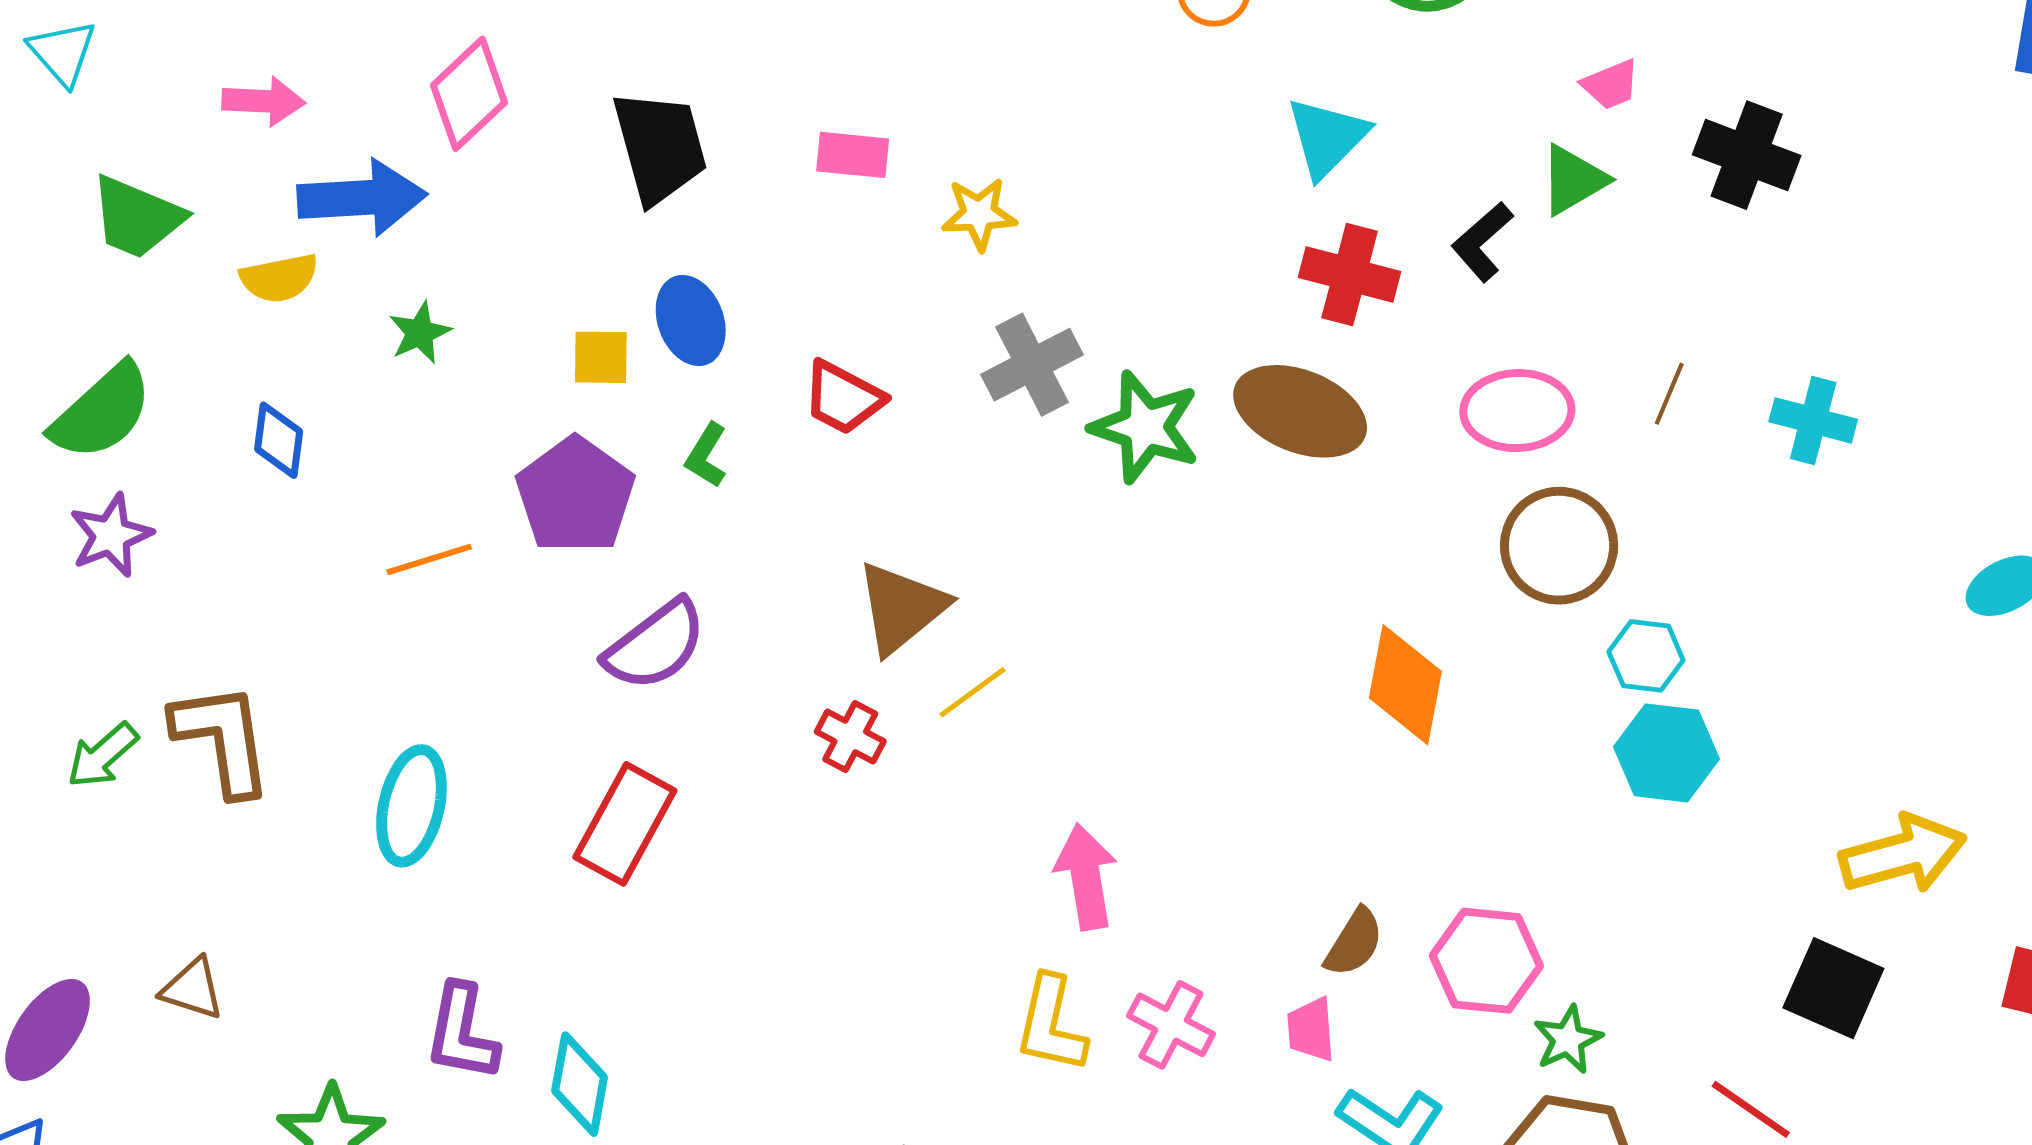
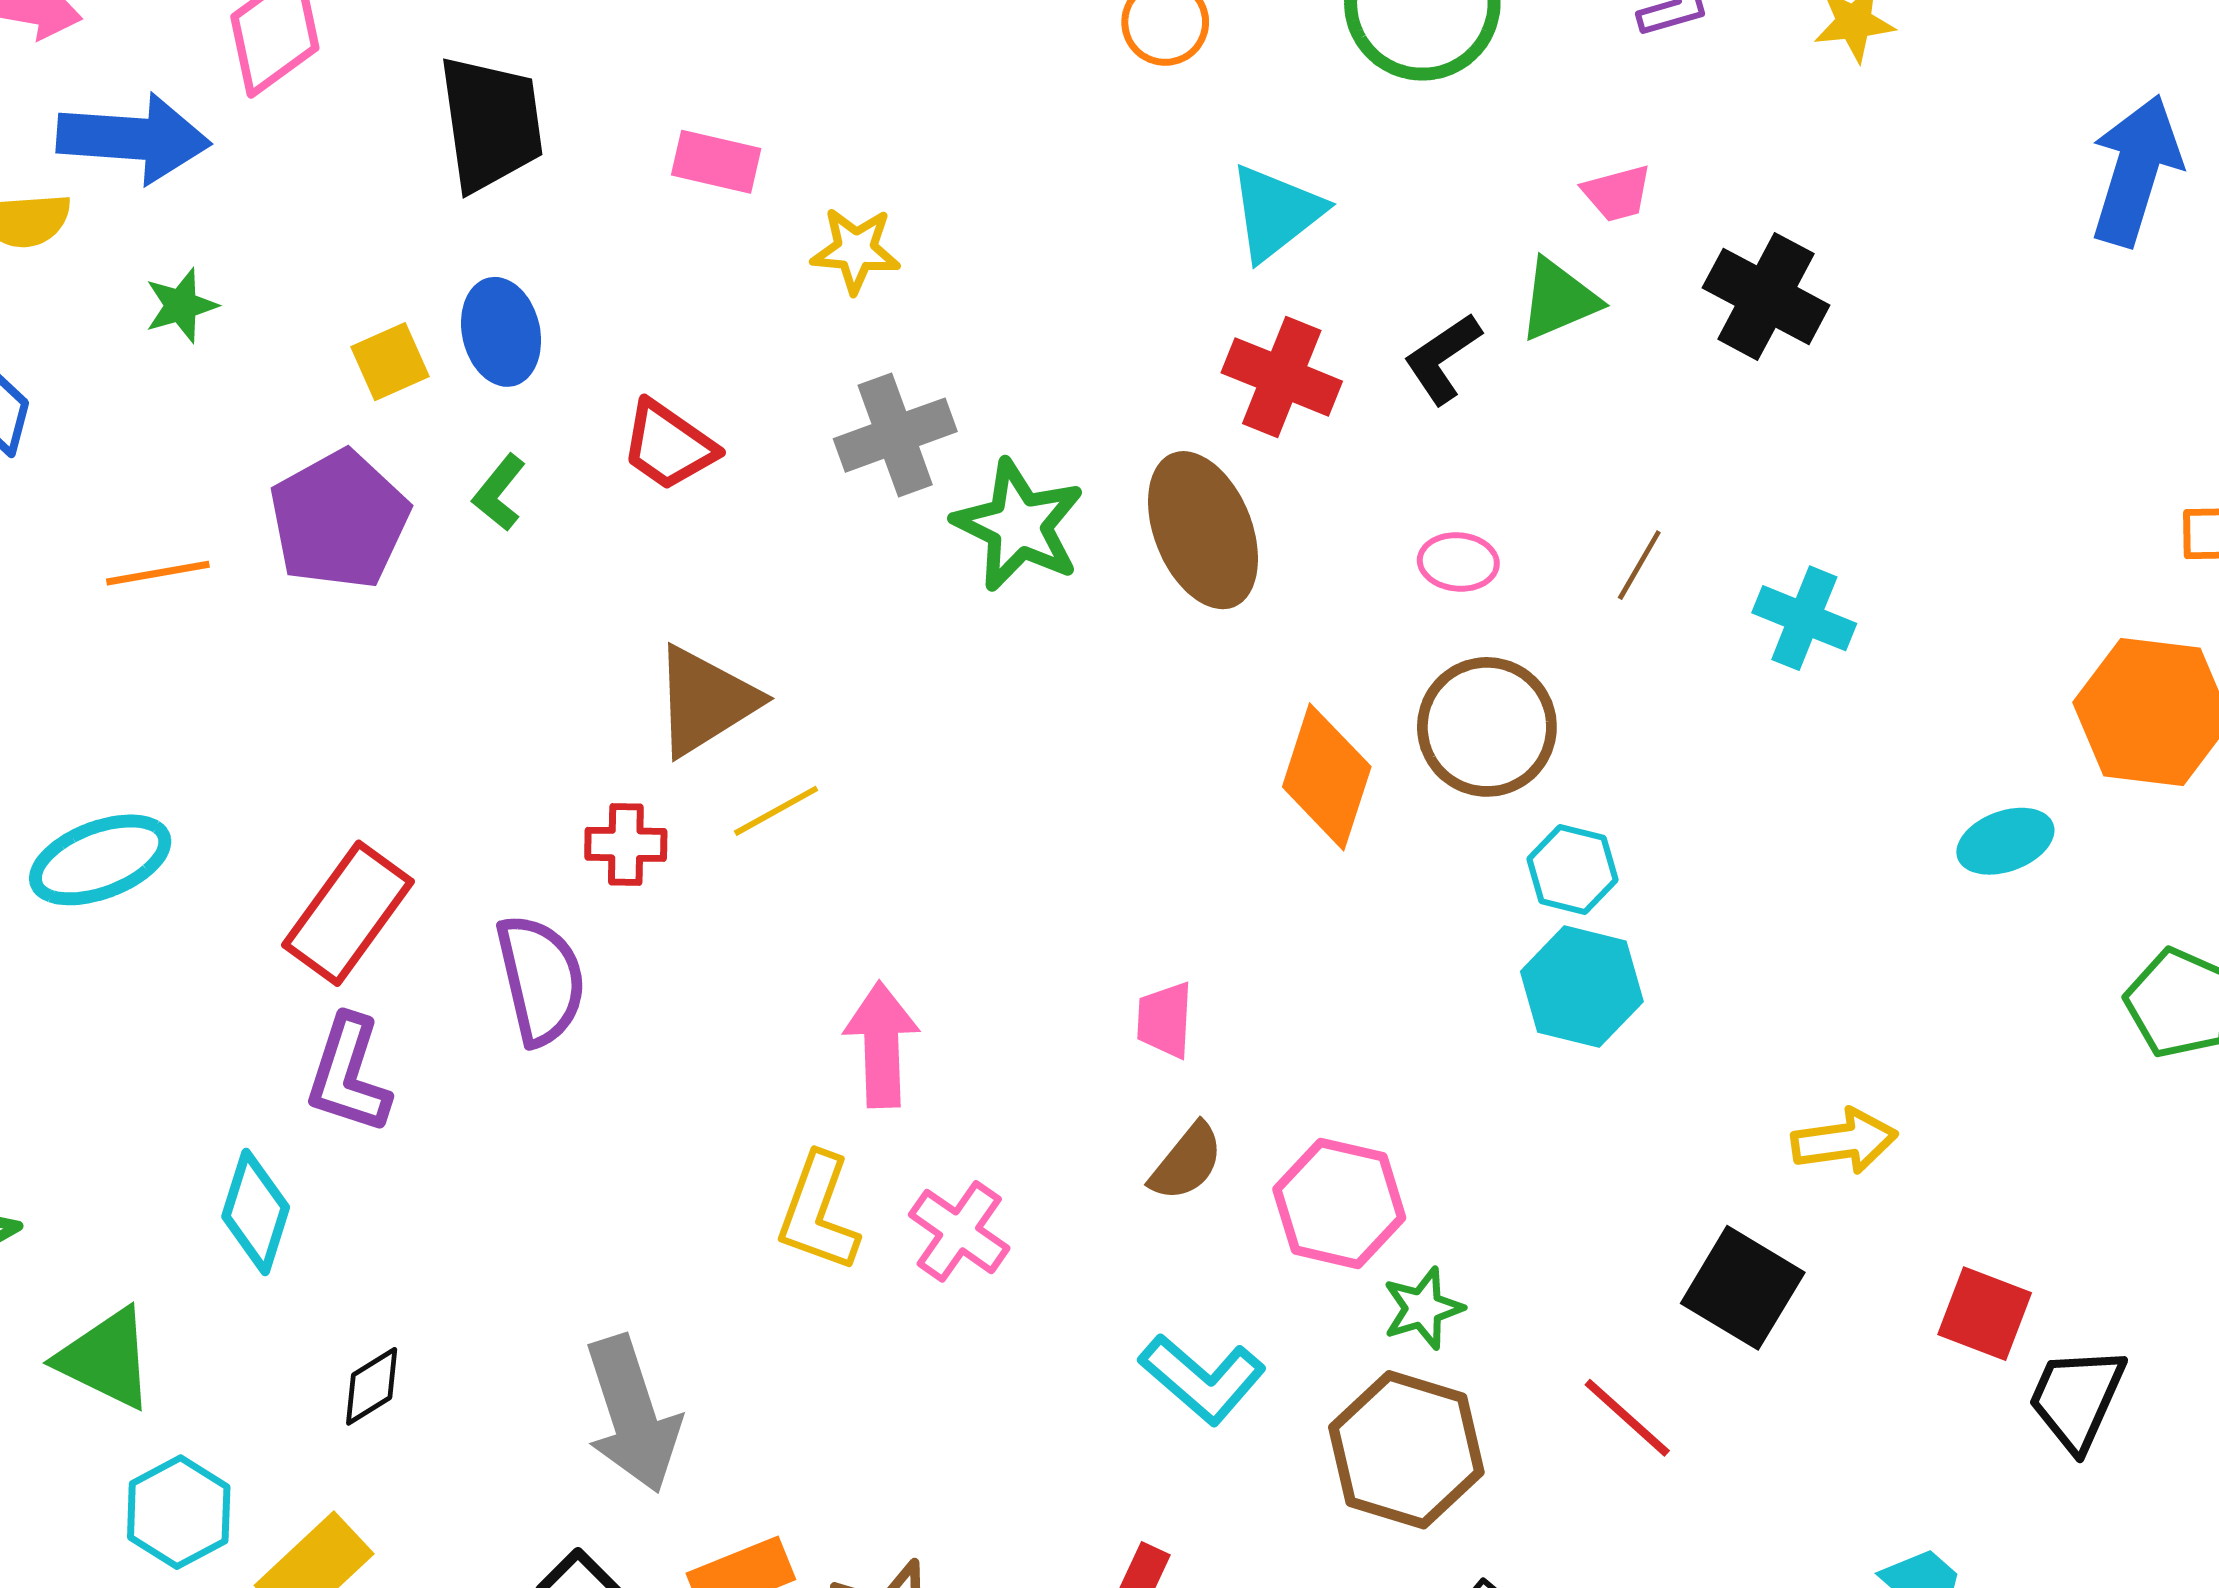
yellow square: (601, 357) -> (390, 362), turned -32
brown ellipse: (1300, 411) -> (1203, 530), turned 39
pink ellipse: (1517, 411) -> (1458, 562), size x0.6
purple semicircle: (655, 645) -> (541, 980), moved, turned -73
orange diamond: (1405, 685) -> (1327, 777), moved
red cross: (850, 736) -> (626, 844), turned -34
cyan ellipse: (411, 806) -> (100, 860), turned 49
yellow arrow: (1903, 854) -> (1844, 1141), size x0.7
pink trapezoid: (1311, 1030) -> (1165, 1020), moved
purple L-shape: (462, 1033) -> (348, 1074), moved

